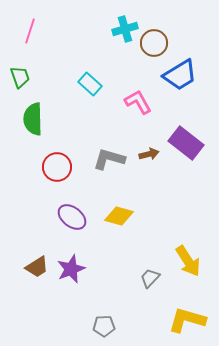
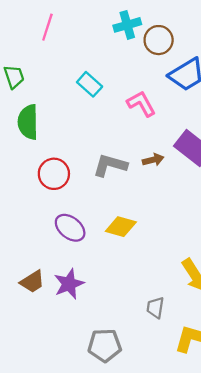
pink line: (30, 31) -> (47, 27), moved
gray trapezoid: (150, 278) -> (155, 308), moved, turned -35
gray pentagon: (104, 326) -> (105, 345), size x1.4

